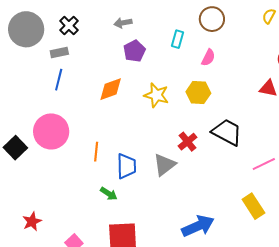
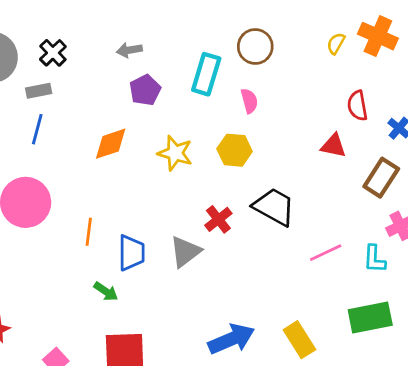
cyan rectangle: (178, 39) -> (206, 74), size x1.6
pink semicircle: (208, 58) -> (249, 101), turned -42
yellow rectangle: (253, 206) -> (299, 340), moved

